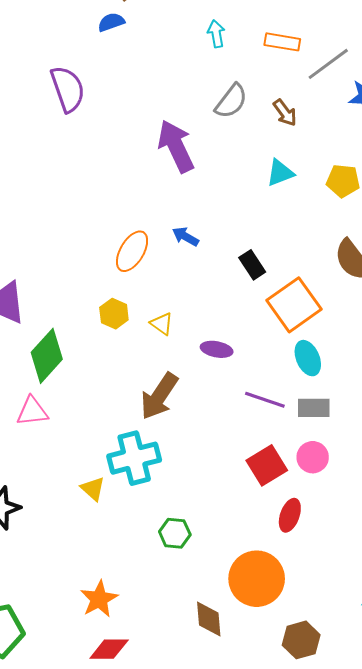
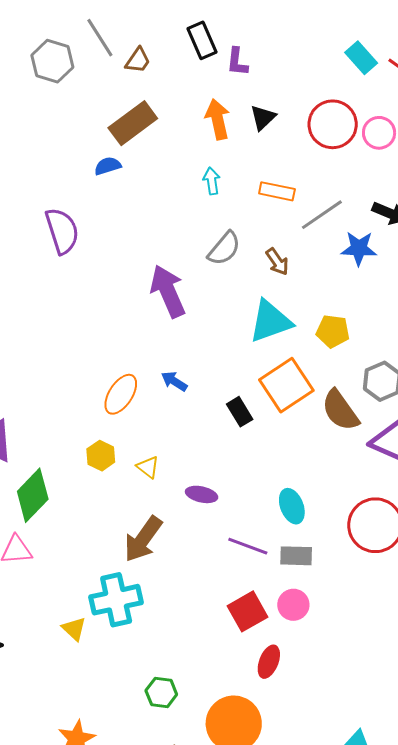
cyan triangle: (280, 173) -> (270, 321), size x1.6
orange square: (294, 305) -> (286, 385), moved
green hexagon: (175, 533) -> (161, 693), moved

